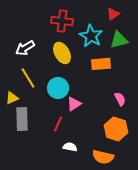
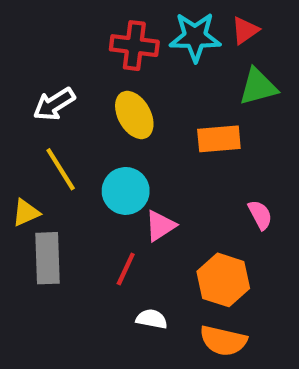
cyan star: (91, 36) -> (195, 37), moved, turned -30
orange hexagon: (116, 129) -> (223, 280), moved

